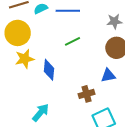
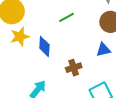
brown cross: (87, 94) -> (74, 68), moved

